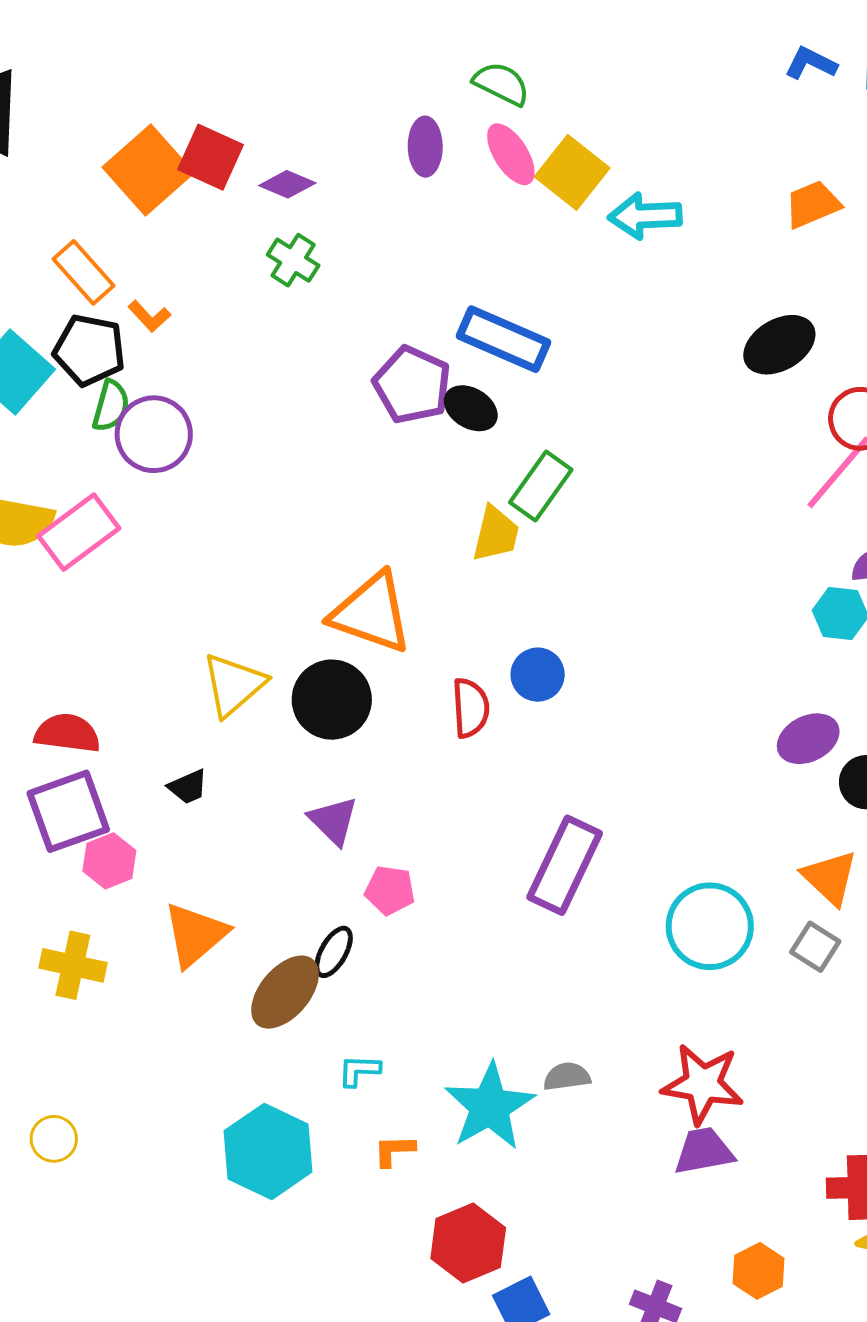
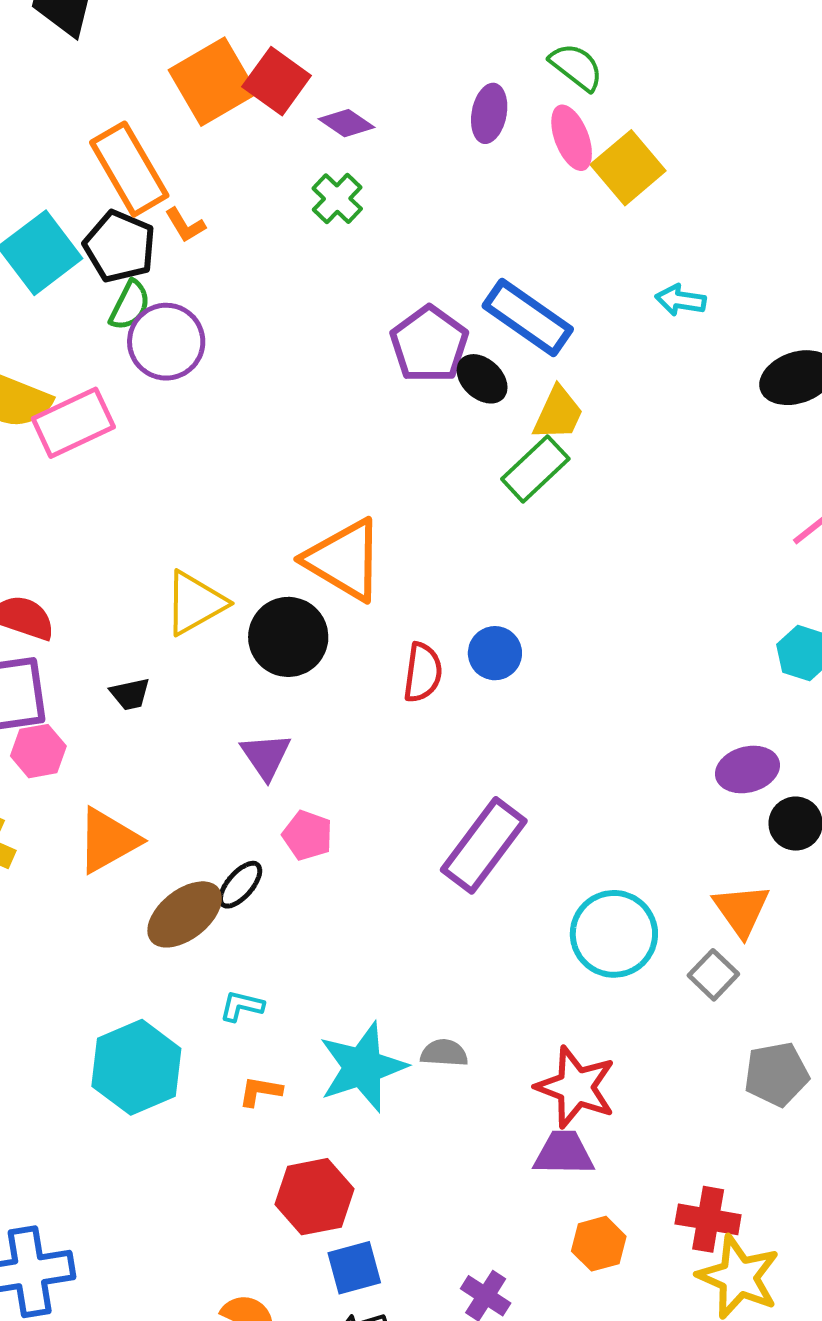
cyan arrow: (645, 216) -> (681, 300), moved, size x0.7
orange rectangle: (83, 272) -> (129, 169), size x1.4
yellow trapezoid: (496, 534) -> (558, 413), moved
orange hexagon: (758, 1271) -> (599, 1244), moved

